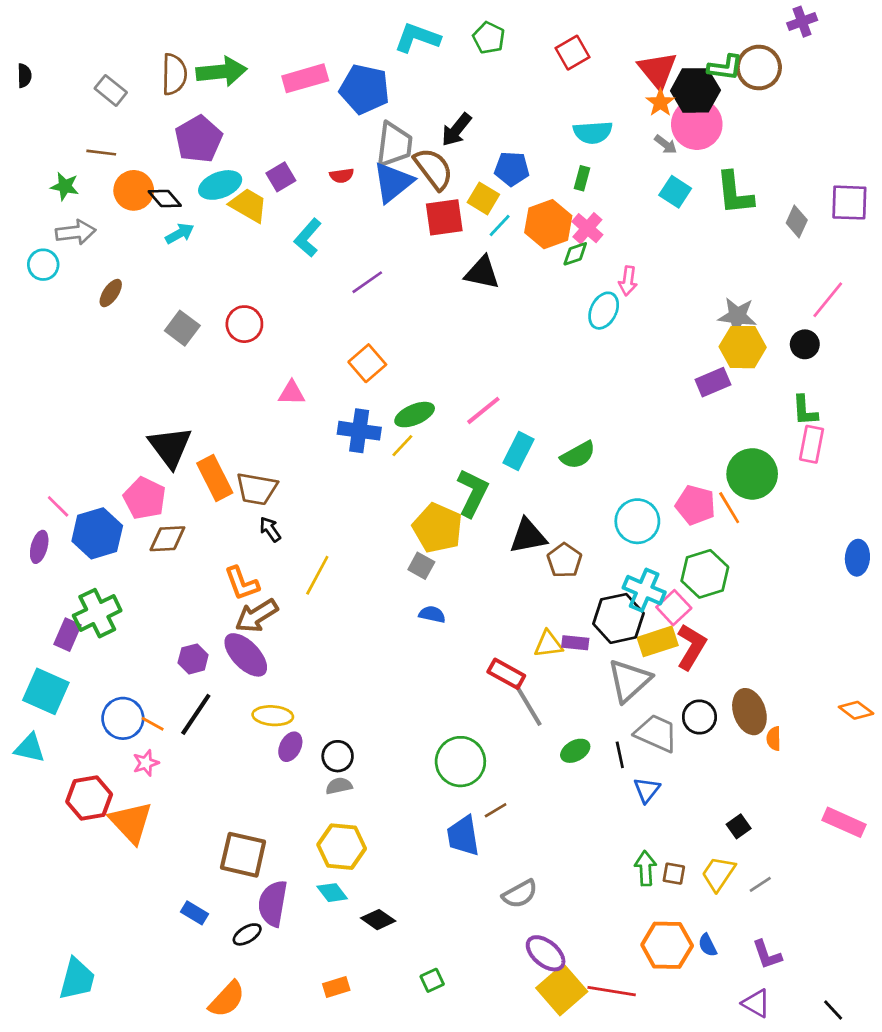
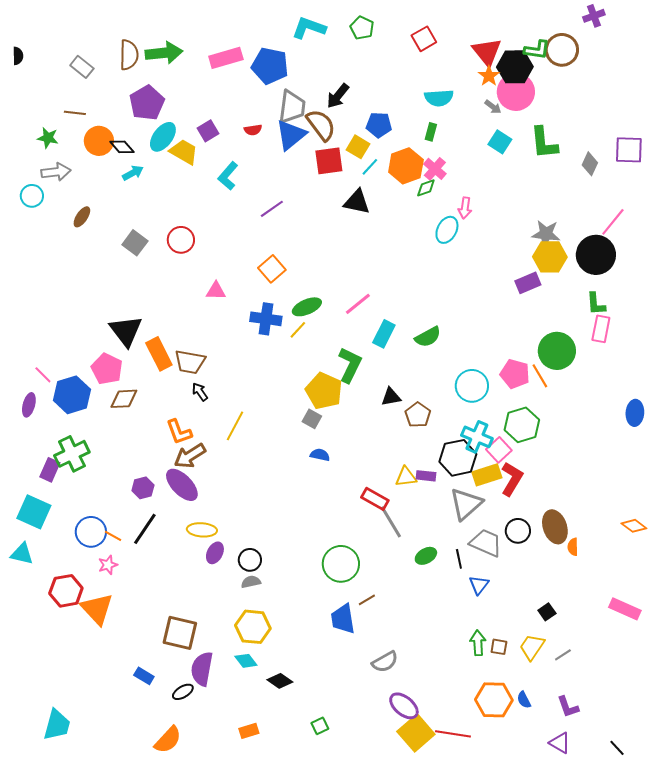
cyan ellipse: (220, 185) -> (163, 137), turned -32
black circle: (805, 344) -> (596, 255), size x1.8
black triangle: (528, 536) -> (391, 397), size x0.7

